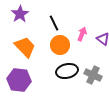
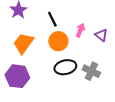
orange trapezoid: (25, 47) -> (23, 43), turned -100

